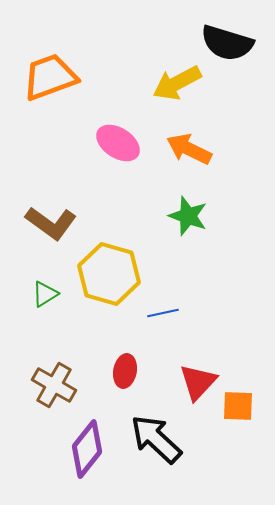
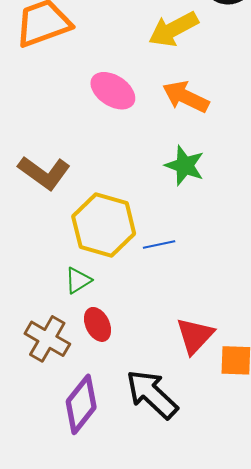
green triangle: (45, 294) -> (78, 280), moved
blue line: (163, 313) -> (159, 244), moved
red ellipse: (125, 371) -> (98, 324), moved, turned -36

